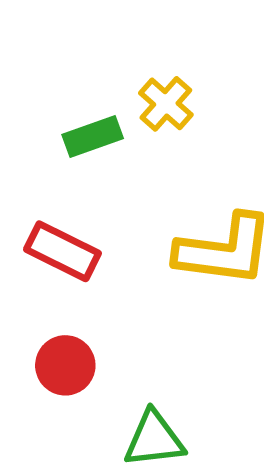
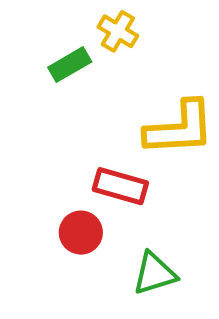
red rectangle: (62, 251) -> (120, 186), moved

